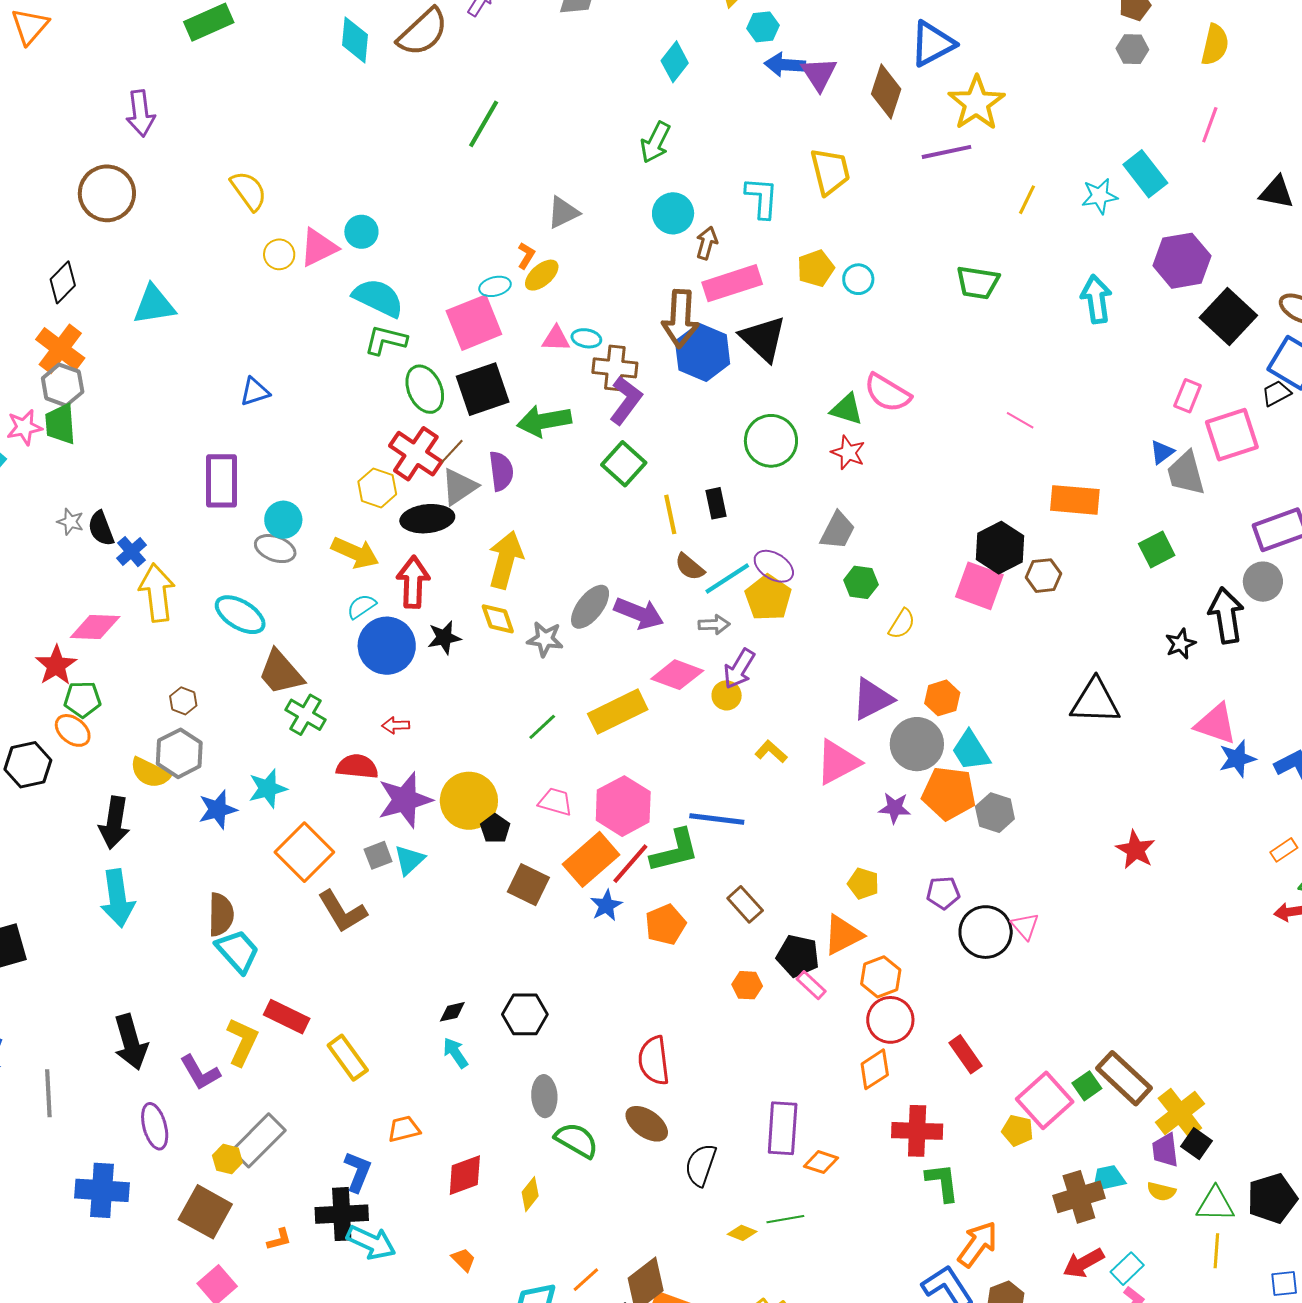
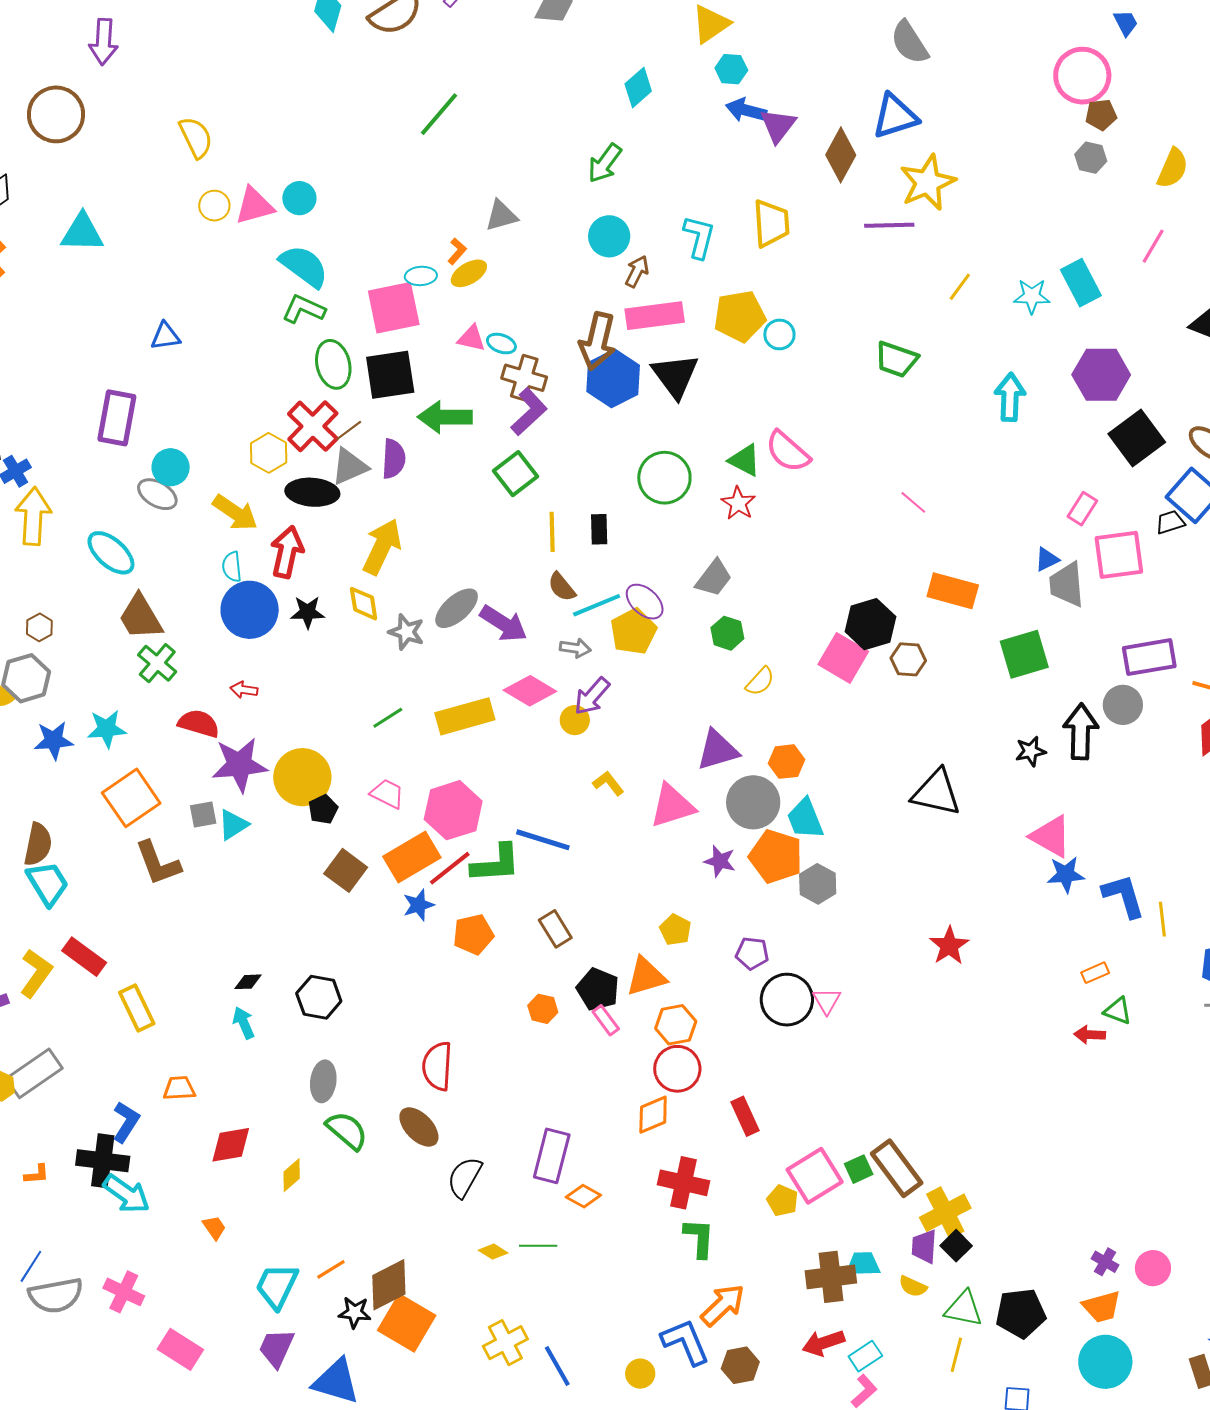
yellow pentagon: (816, 268) -> (740, 316), size x1.4
green square: (1157, 549) -> (1024, 654), size x1.4
cyan semicircle: (362, 606) -> (232, 567), turned -72

